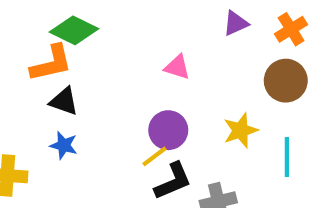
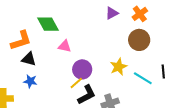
green diamond: (74, 30) -> (48, 24), moved, turned 40
pink triangle: (177, 67) -> (65, 46), moved
cyan line: (287, 157) -> (143, 78), turned -54

